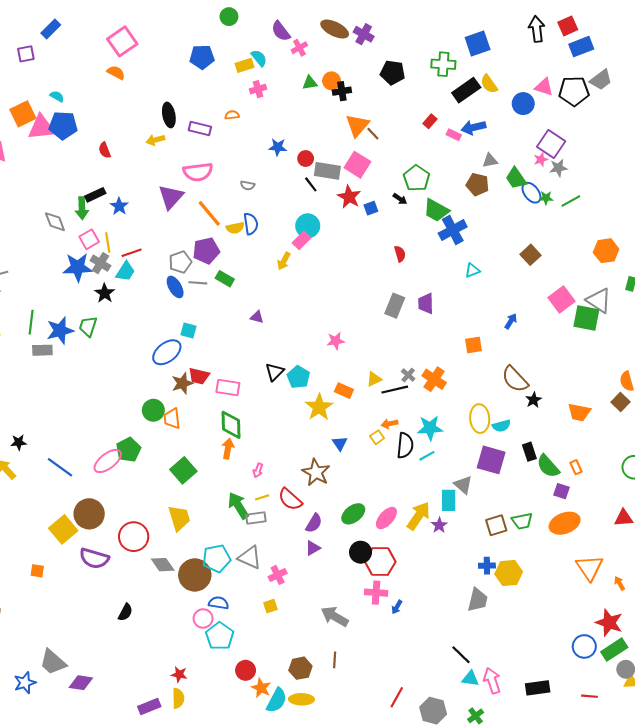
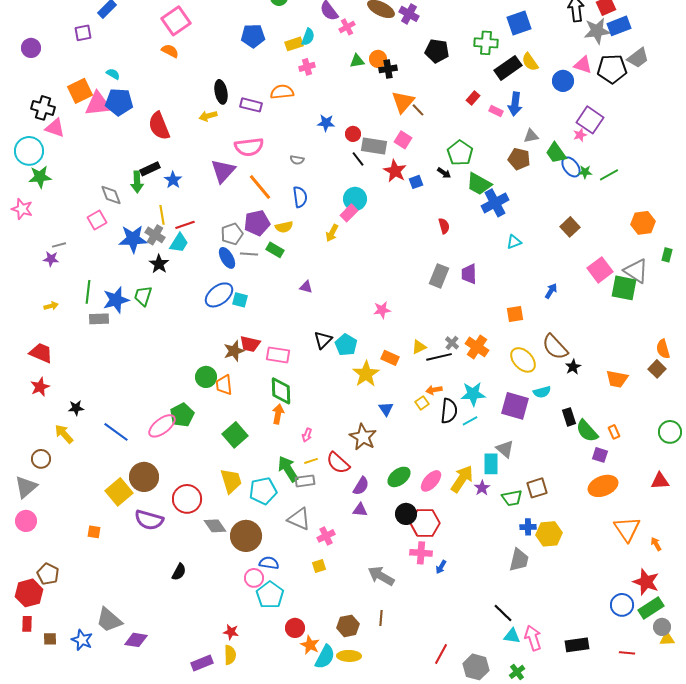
cyan semicircle: (259, 58) -> (308, 37), turned 60
orange semicircle: (232, 115) -> (282, 92), size x1.6
blue arrow: (473, 127) -> (515, 104), turned -70
red semicircle: (105, 150) -> (159, 126), size x1.8
pink square: (357, 165) -> (403, 140), size x0.7
gray star: (558, 168) -> (597, 31), moved, size x1.5
yellow semicircle: (235, 228) -> (284, 227), moved
pink square: (89, 239) -> (97, 220), moved
blue ellipse: (167, 352) -> (219, 295), moved
yellow ellipse: (480, 419) -> (523, 360), moved, turned -40
purple square: (491, 460) -> (515, 406), moved
green trapezoid: (522, 521) -> (512, 498), moved
purple triangle: (313, 548) -> (360, 510), turned 35
cyan pentagon: (217, 558) -> (263, 491), moved
blue star: (25, 683) -> (82, 640), turned -30

